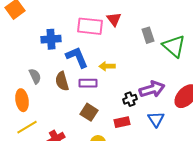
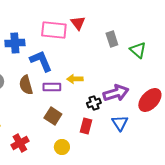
green triangle: (174, 46) -> (138, 50), size x0.7
yellow arrow: (107, 66) -> (75, 79), moved
red rectangle: (122, 122) -> (86, 126), turned -63

